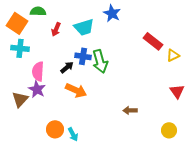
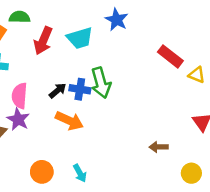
red arrow: (56, 29) -> (43, 41), size x1.5
yellow triangle: (173, 55) -> (197, 75), turned 48
blue cross: (83, 56) -> (80, 89), moved
brown arrow: (130, 110) -> (159, 147), moved
cyan arrow: (73, 134) -> (80, 173), moved

